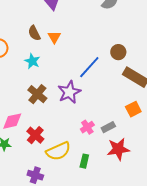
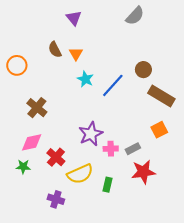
cyan star: (32, 61) -> (85, 79), moved
purple star: (69, 92) -> (91, 134), moved
brown cross: (37, 94) -> (37, 108), moved
pink cross: (87, 127) -> (111, 149), turned 32

